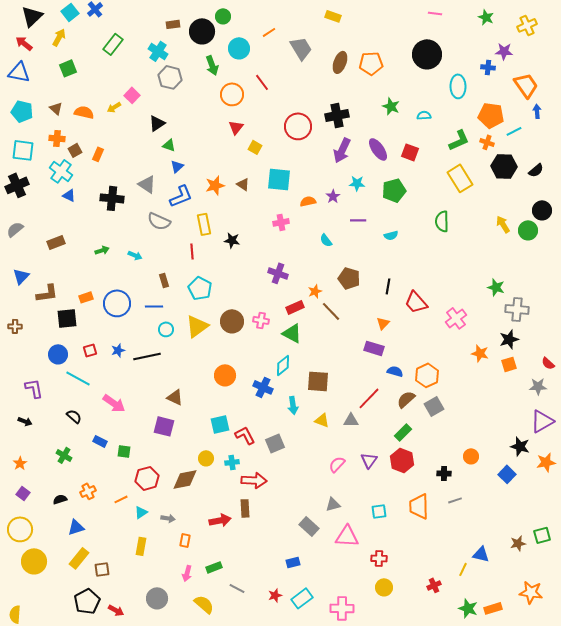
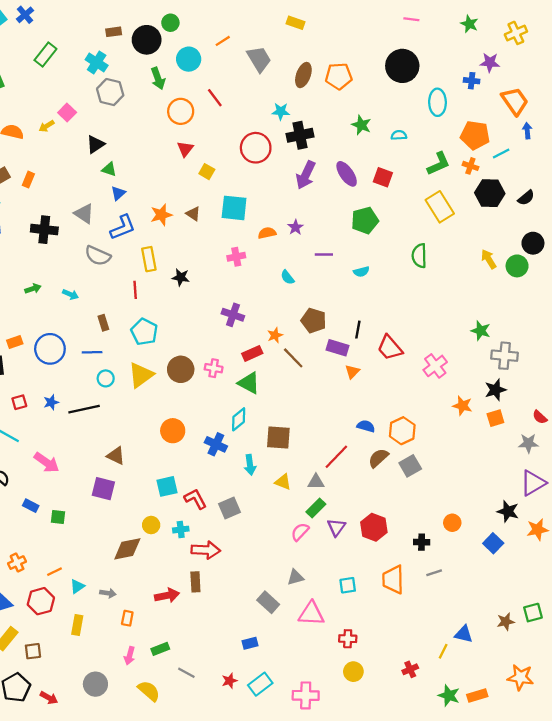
cyan star: (357, 183) -> (281, 111), moved
purple rectangle: (374, 348) -> (337, 348), moved
green rectangle: (403, 432) -> (316, 508), moved
red hexagon: (147, 478) -> (41, 601), moved

